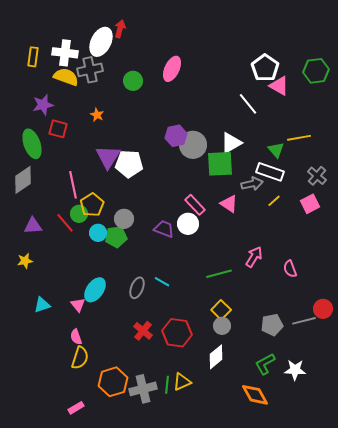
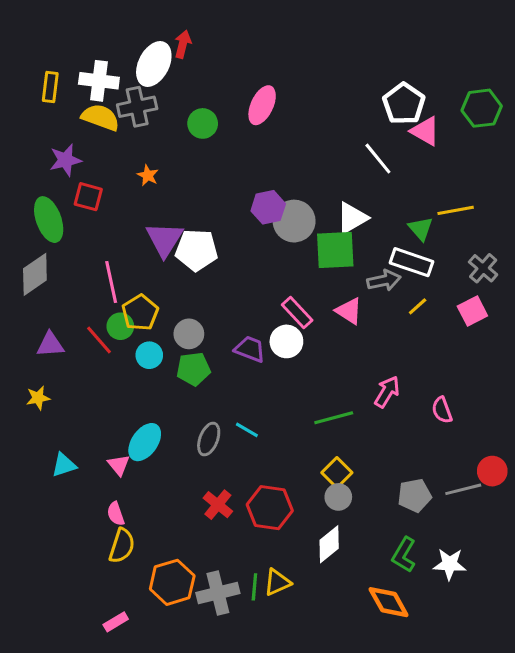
green pentagon: (116, 237) -> (193, 369), moved
green L-shape: (265, 364) -> (404, 555), turned -30

